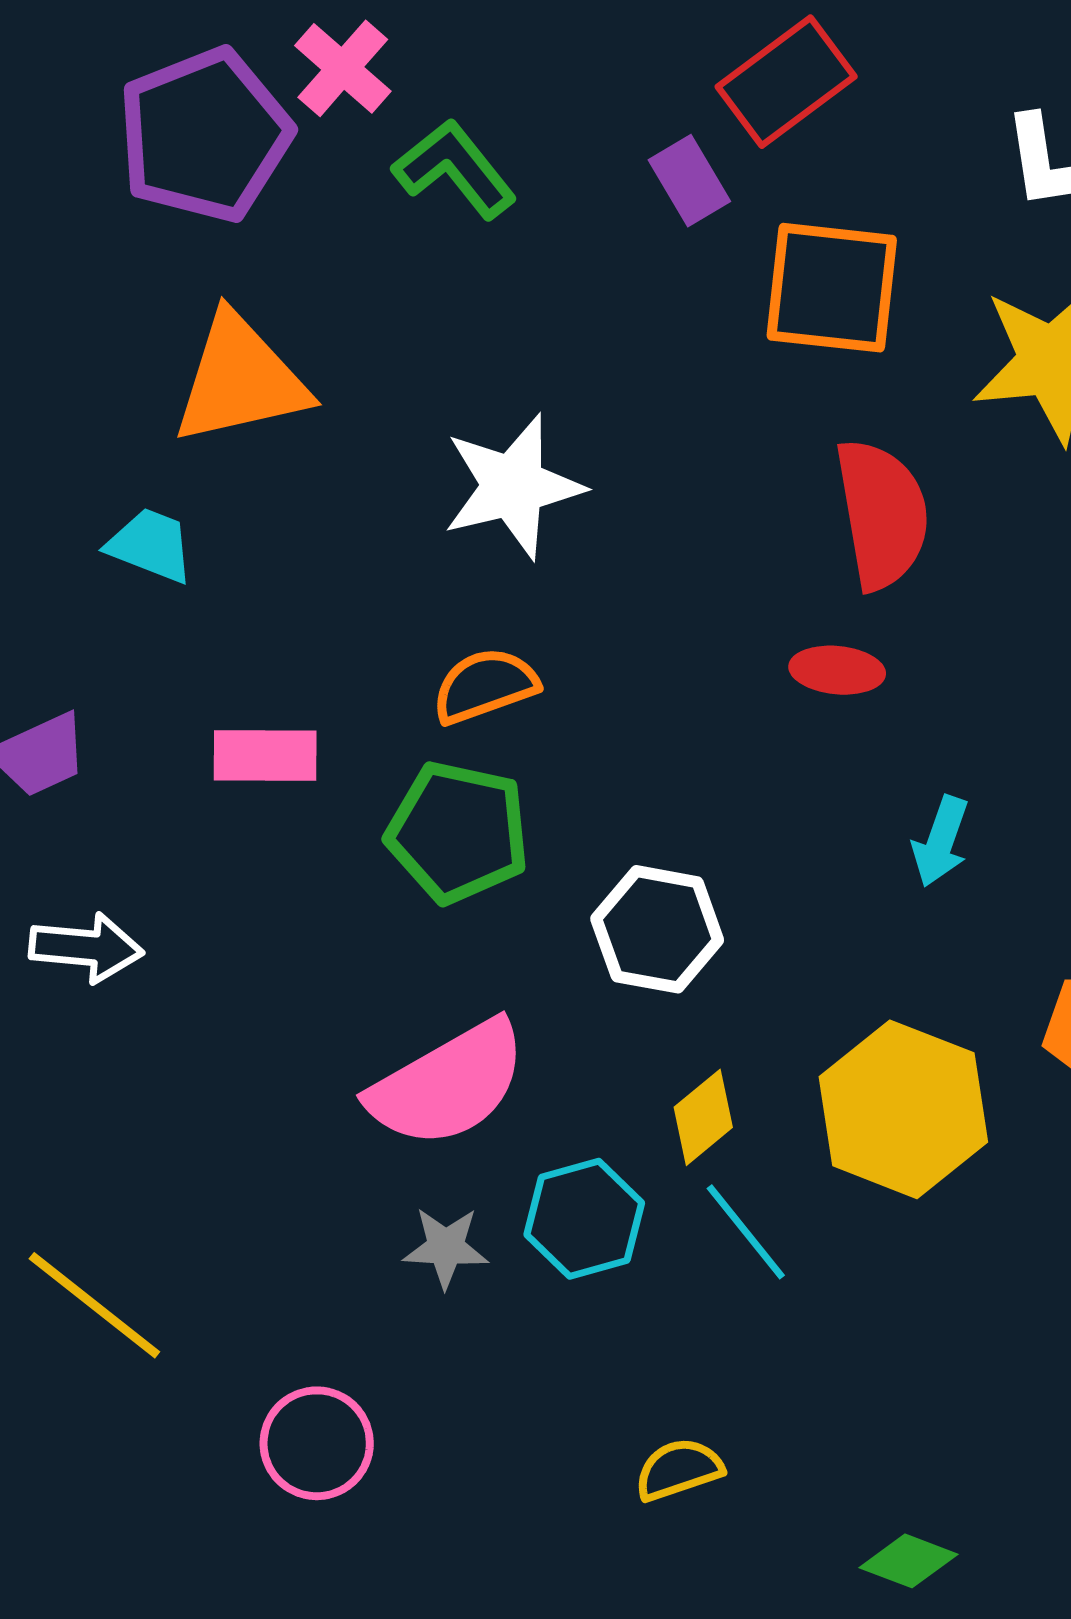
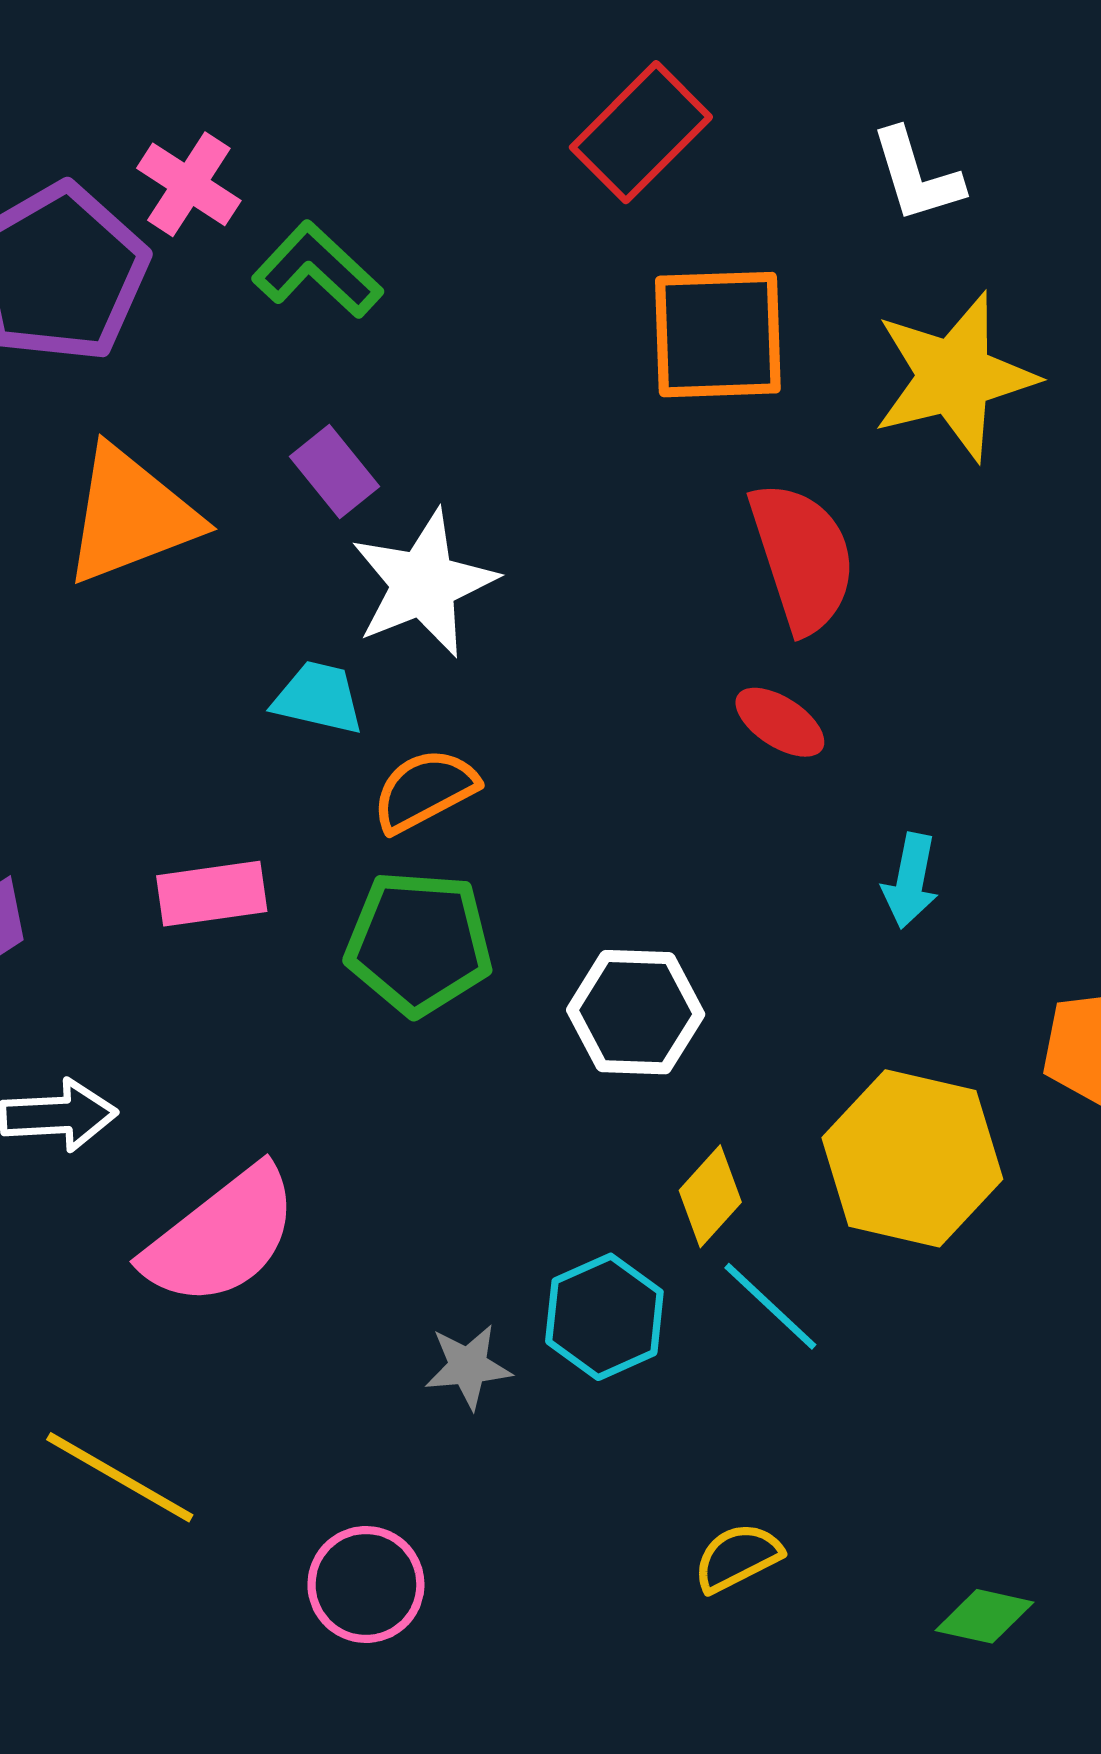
purple rectangle: (689, 181) -> (334, 471), moved
cyan trapezoid: (151, 545) -> (318, 698), moved
red ellipse: (837, 670) -> (780, 722), turned 36
pink semicircle: (448, 1084) -> (221, 1237), moved

